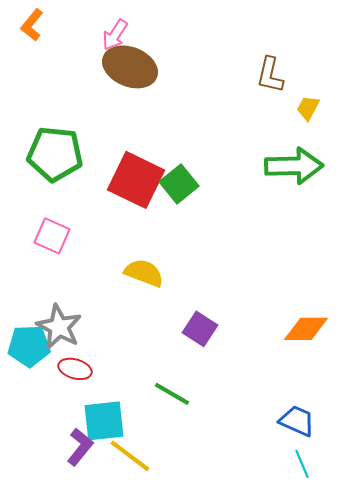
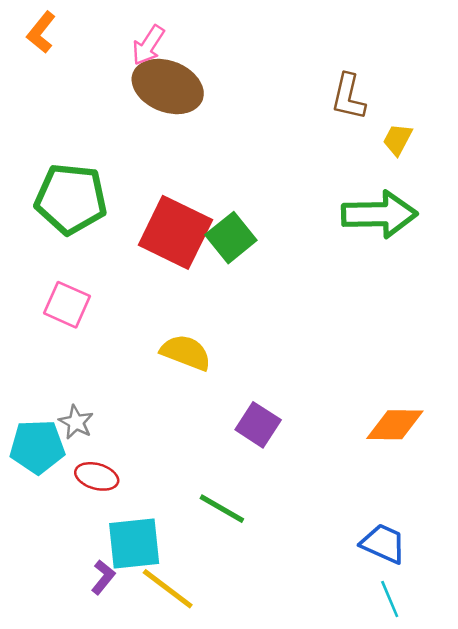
gray star: (59, 327) -> (76, 422), size x0.6
purple L-shape: (80, 447) -> (103, 577), size x0.7

